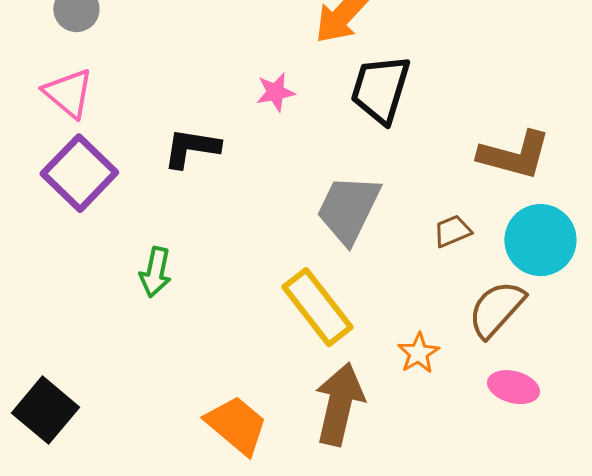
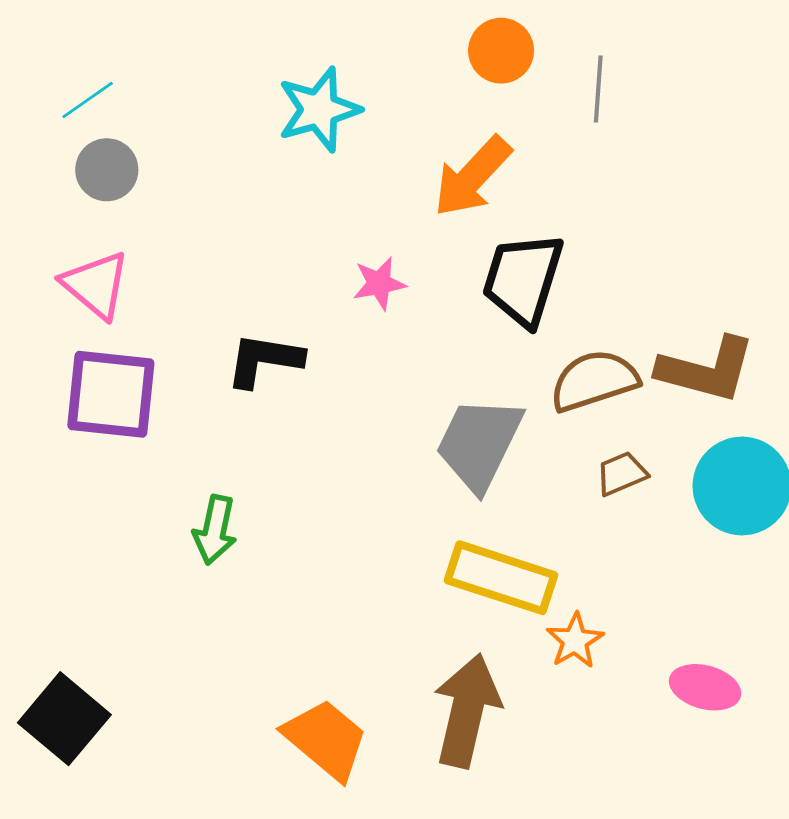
purple square: (79, 173) -> (111, 394), turned -38
yellow rectangle: (317, 307) -> (501, 578), moved, turned -34
brown semicircle: (496, 309) -> (594, 381), moved, turned 30

